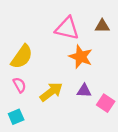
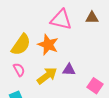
orange star: (81, 57) -> (48, 45), moved
purple triangle: (84, 91) -> (69, 70), moved

